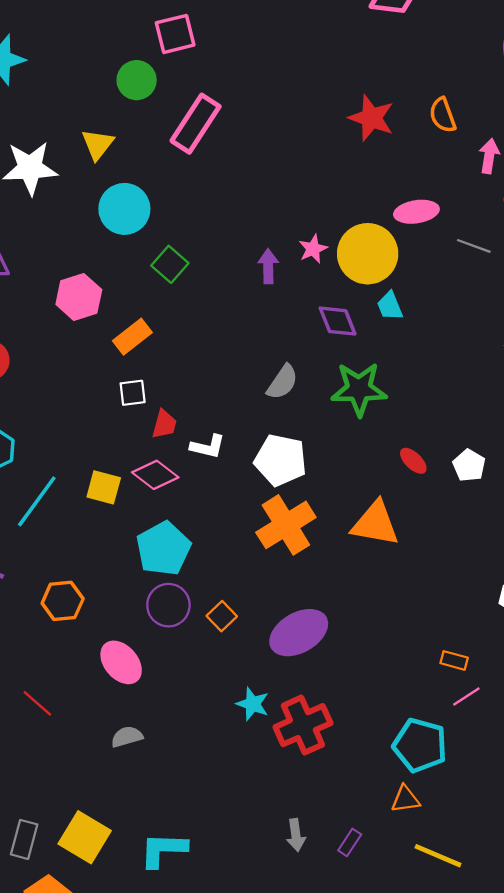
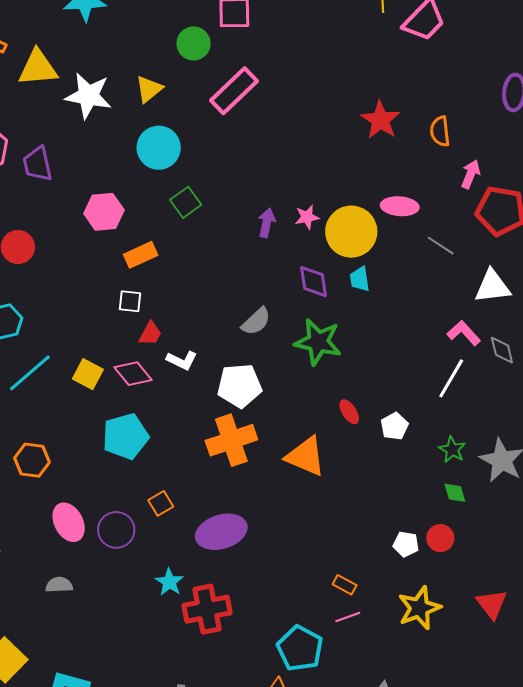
white pentagon: (281, 460) -> (239, 386), turned -30
purple circle: (168, 605) -> (116, 530), moved

